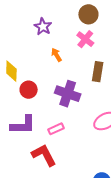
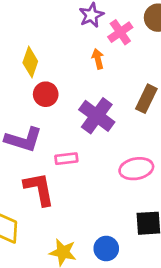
pink cross: (85, 39) -> (120, 32), moved

